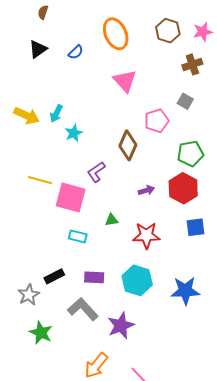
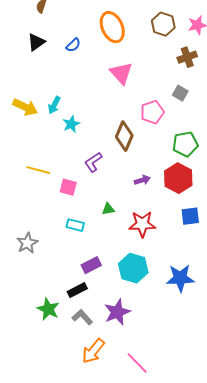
pink square: (71, 198) -> (68, 187), size x0.6
black rectangle: (54, 276) -> (77, 290), moved
purple rectangle: (94, 277) -> (91, 265), turned -30
gray star: (29, 295) -> (27, 243), moved
gray L-shape: (83, 309) -> (82, 317), moved, size x0.7
green star: (41, 333) -> (48, 309), moved

